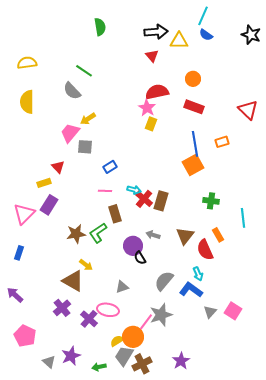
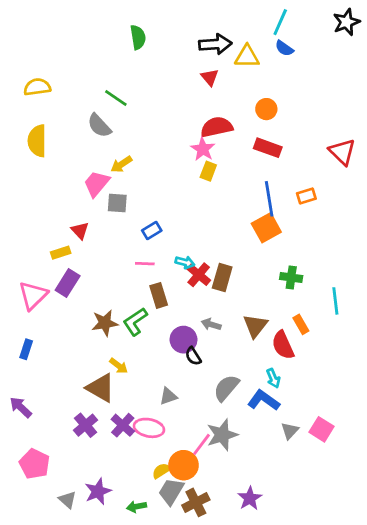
black star: (251, 35) -> (346, 22), moved, turned 30
purple cross: (89, 319) -> (123, 425), moved

